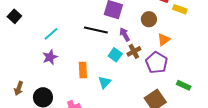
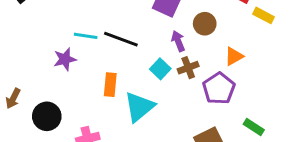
brown circle: (149, 19) -> (205, 24), moved
black line: (96, 30) -> (121, 39), moved
cyan line: (51, 34) -> (86, 36), moved, turned 42
cyan triangle: (105, 82) -> (139, 107), size x1.6

